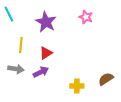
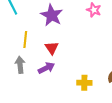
red triangle: (46, 53) -> (52, 48), turned -32
gray arrow: (16, 69) -> (20, 65), turned -105

